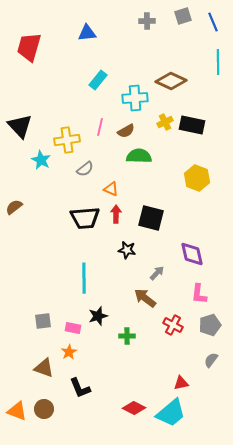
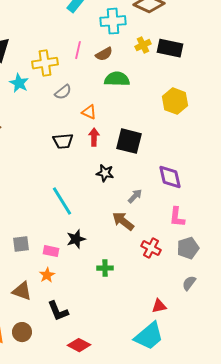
black trapezoid: (85, 218) -> (63, 141), size x0.7
cyan line: (84, 278) -> (62, 201), turned -32
green cross: (127, 336) -> (105, 268), moved
red diamond: (134, 408) -> (79, 345), moved

